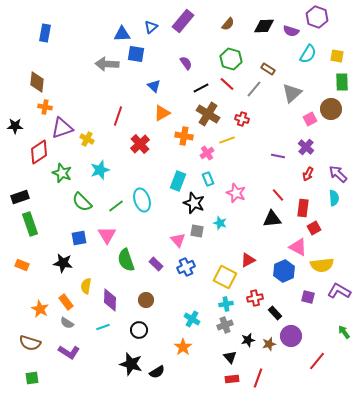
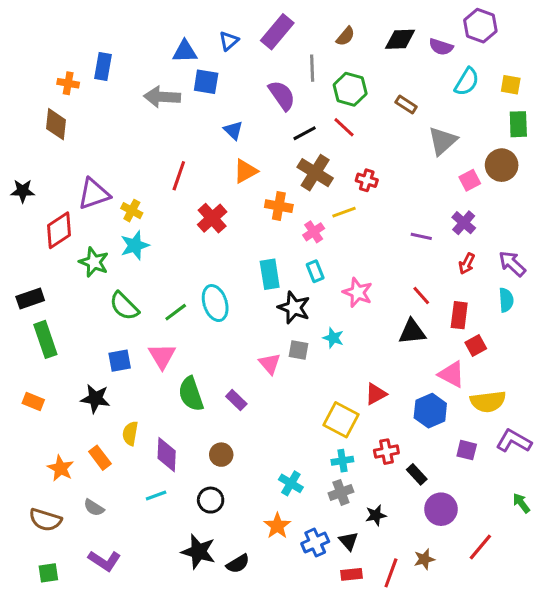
blue rectangle: (45, 33) -> (103, 67), moved
purple semicircle: (186, 63) -> (282, 95), size x1.5
gray line: (254, 89) -> (312, 68), moved, turned -42
orange cross: (45, 107) -> (68, 83), moved
cyan star: (100, 170) -> (135, 245), moved
cyan rectangle: (178, 181) -> (270, 274), turned -30
blue cross: (186, 267) -> (315, 543), moved
gray semicircle: (67, 323) -> (94, 508), moved
brown star: (269, 344) -> (424, 559), moved
purple L-shape: (69, 352) -> (104, 561), moved

